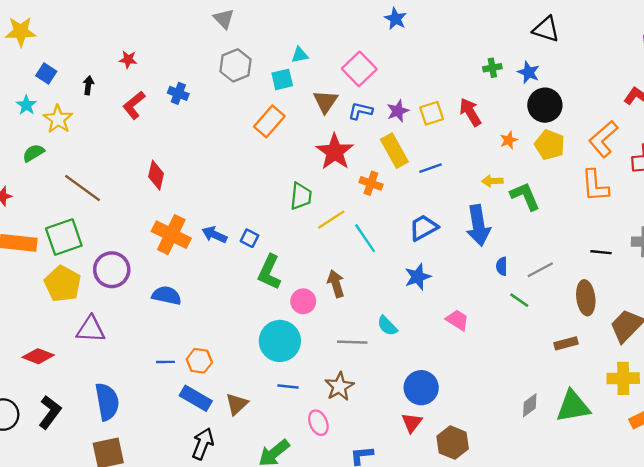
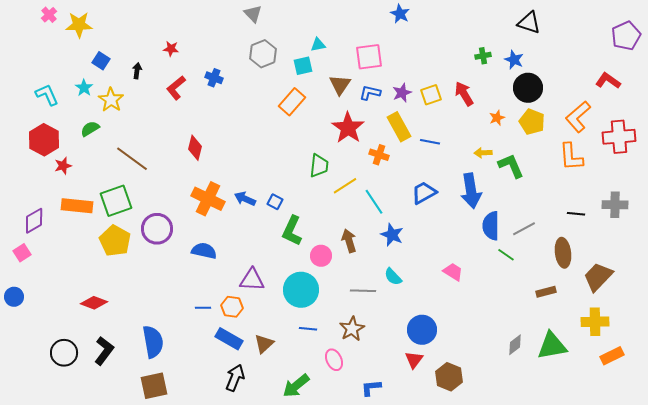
pink square: (359, 69) -> (369, 57), turned 36
blue line: (430, 168) -> (430, 142), turned 30
blue semicircle: (502, 266) -> (491, 226), size x1.8
blue star: (418, 277) -> (392, 235), moved, turned -30
purple triangle: (91, 329) -> (252, 280), moved

